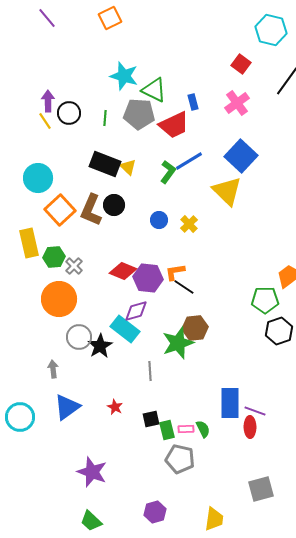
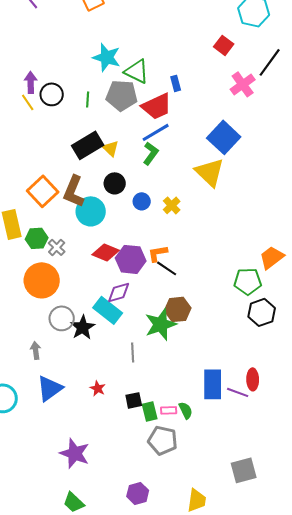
pink cross: (237, 103) -> (243, 84), moved
blue line: (189, 161) -> (156, 132), moved
black rectangle: (105, 164) -> (88, 145), turned -52
cyan circle: (38, 178) -> (91, 211), moved
black circle: (114, 205) -> (115, 183), moved
red ellipse: (250, 427) -> (253, 379), moved

